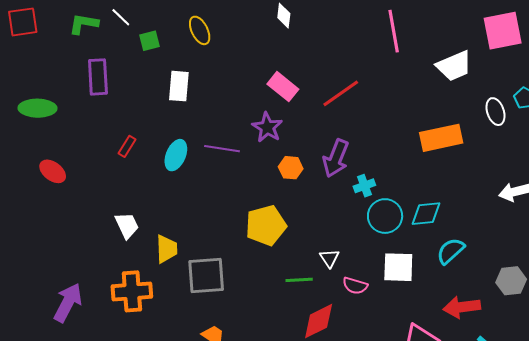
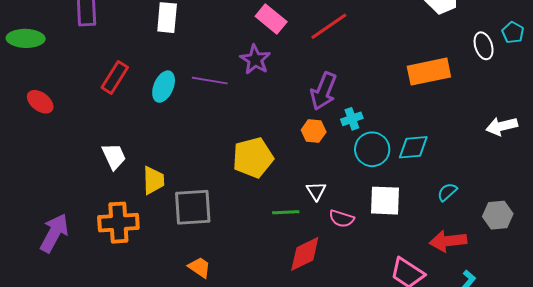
red rectangle: (127, 146) -> (115, 77), size x1.5
orange hexagon: (291, 168) -> (314, 131), moved
cyan semicircle: (451, 251) -> (447, 192), moved, size x0.7

